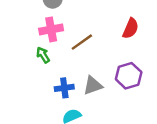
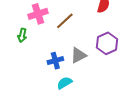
green arrow: (43, 55) -> (22, 35), moved, turned -128

